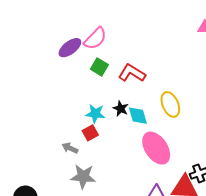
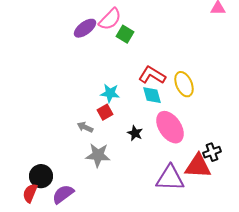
green square: (99, 67) -> (125, 34), moved
red L-shape: (132, 73) -> (152, 75), moved
black star: (121, 109) -> (135, 133), moved

